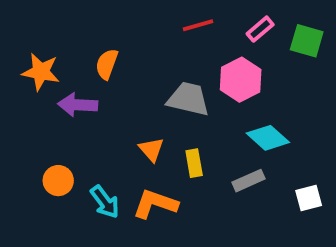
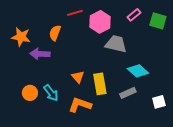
red line: (198, 25) -> (75, 13), moved
pink hexagon: (241, 80) -> (100, 22), moved
gray trapezoid: (188, 99) -> (116, 44), moved
yellow rectangle: (194, 163) -> (100, 84), size x1.5
cyan arrow: (105, 202) -> (51, 93), moved

